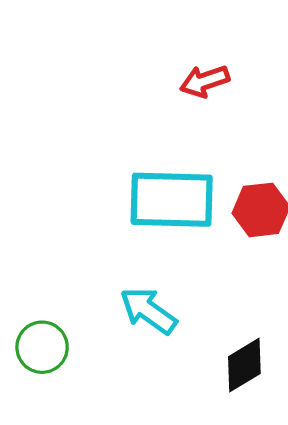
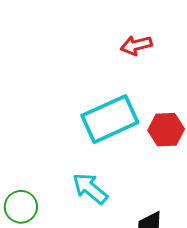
cyan rectangle: (172, 200) -> (110, 119), turned -30

